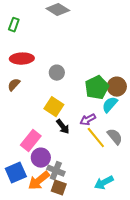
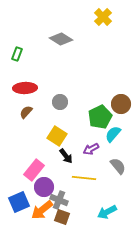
brown semicircle: (14, 85) -> (26, 112), moved
brown circle: (117, 87) -> (121, 104), moved
yellow line: (96, 138) -> (84, 178), moved, turned -45

